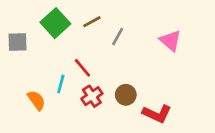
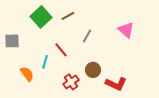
gray line: (118, 37) -> (87, 36), moved
gray square: (17, 42) -> (12, 41), moved
red cross: (92, 96) -> (71, 82), moved

